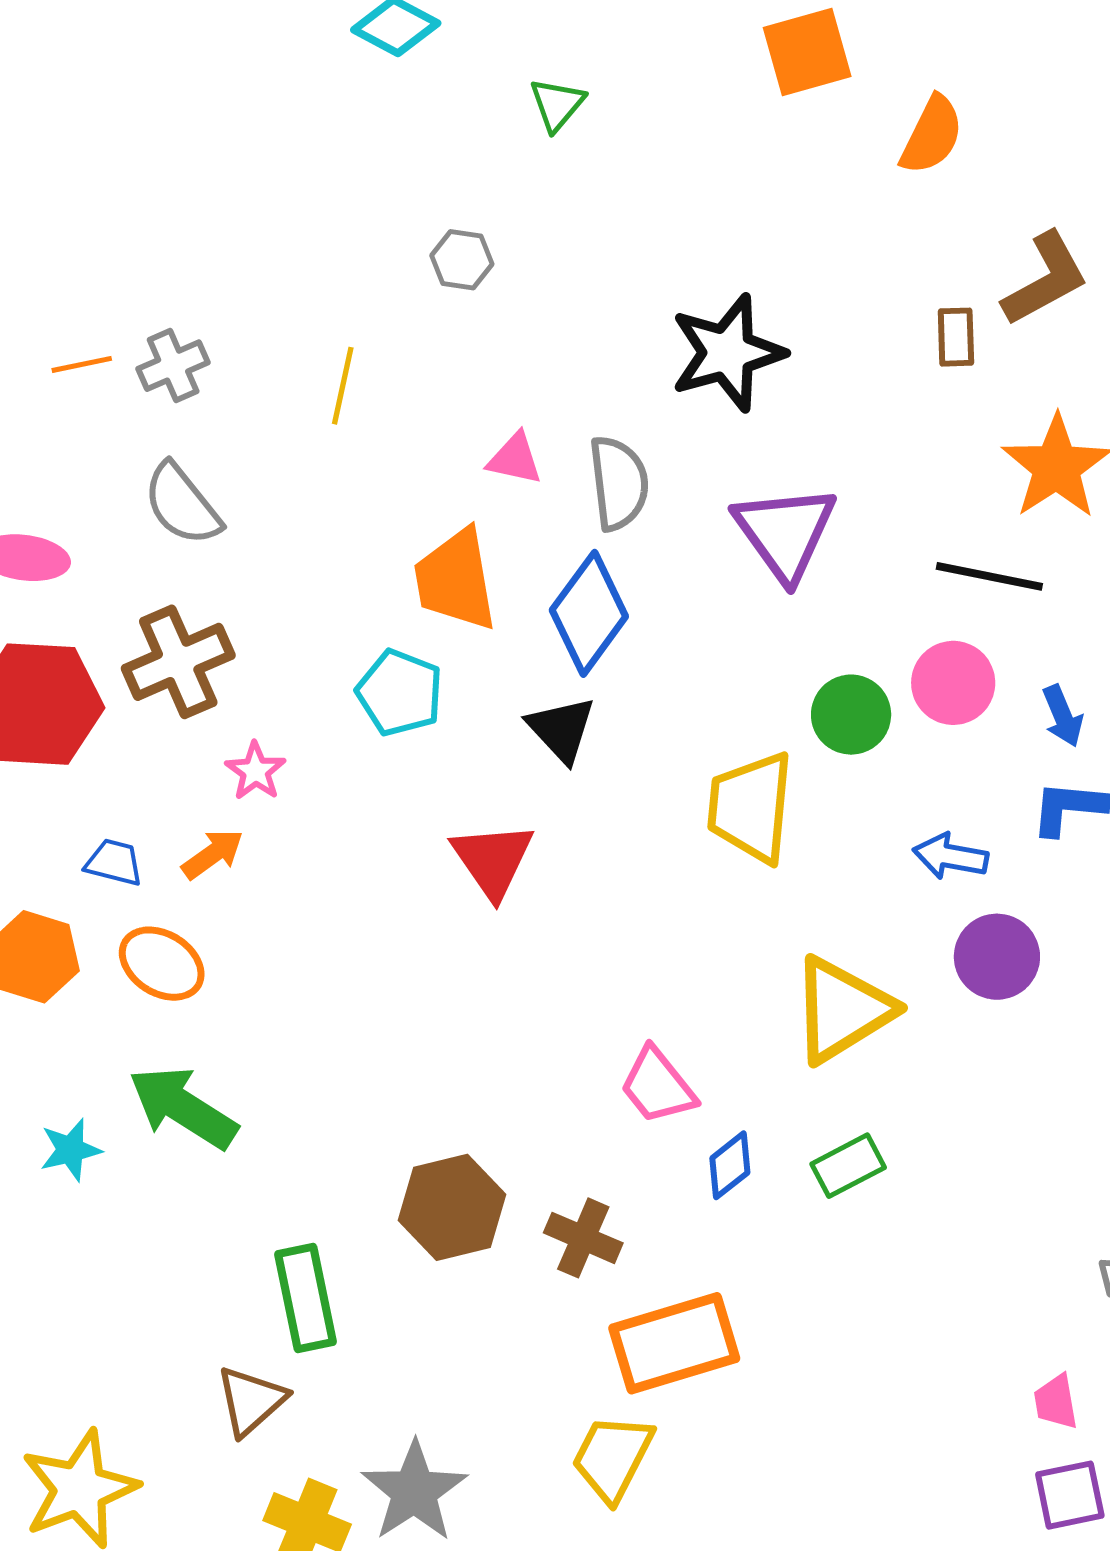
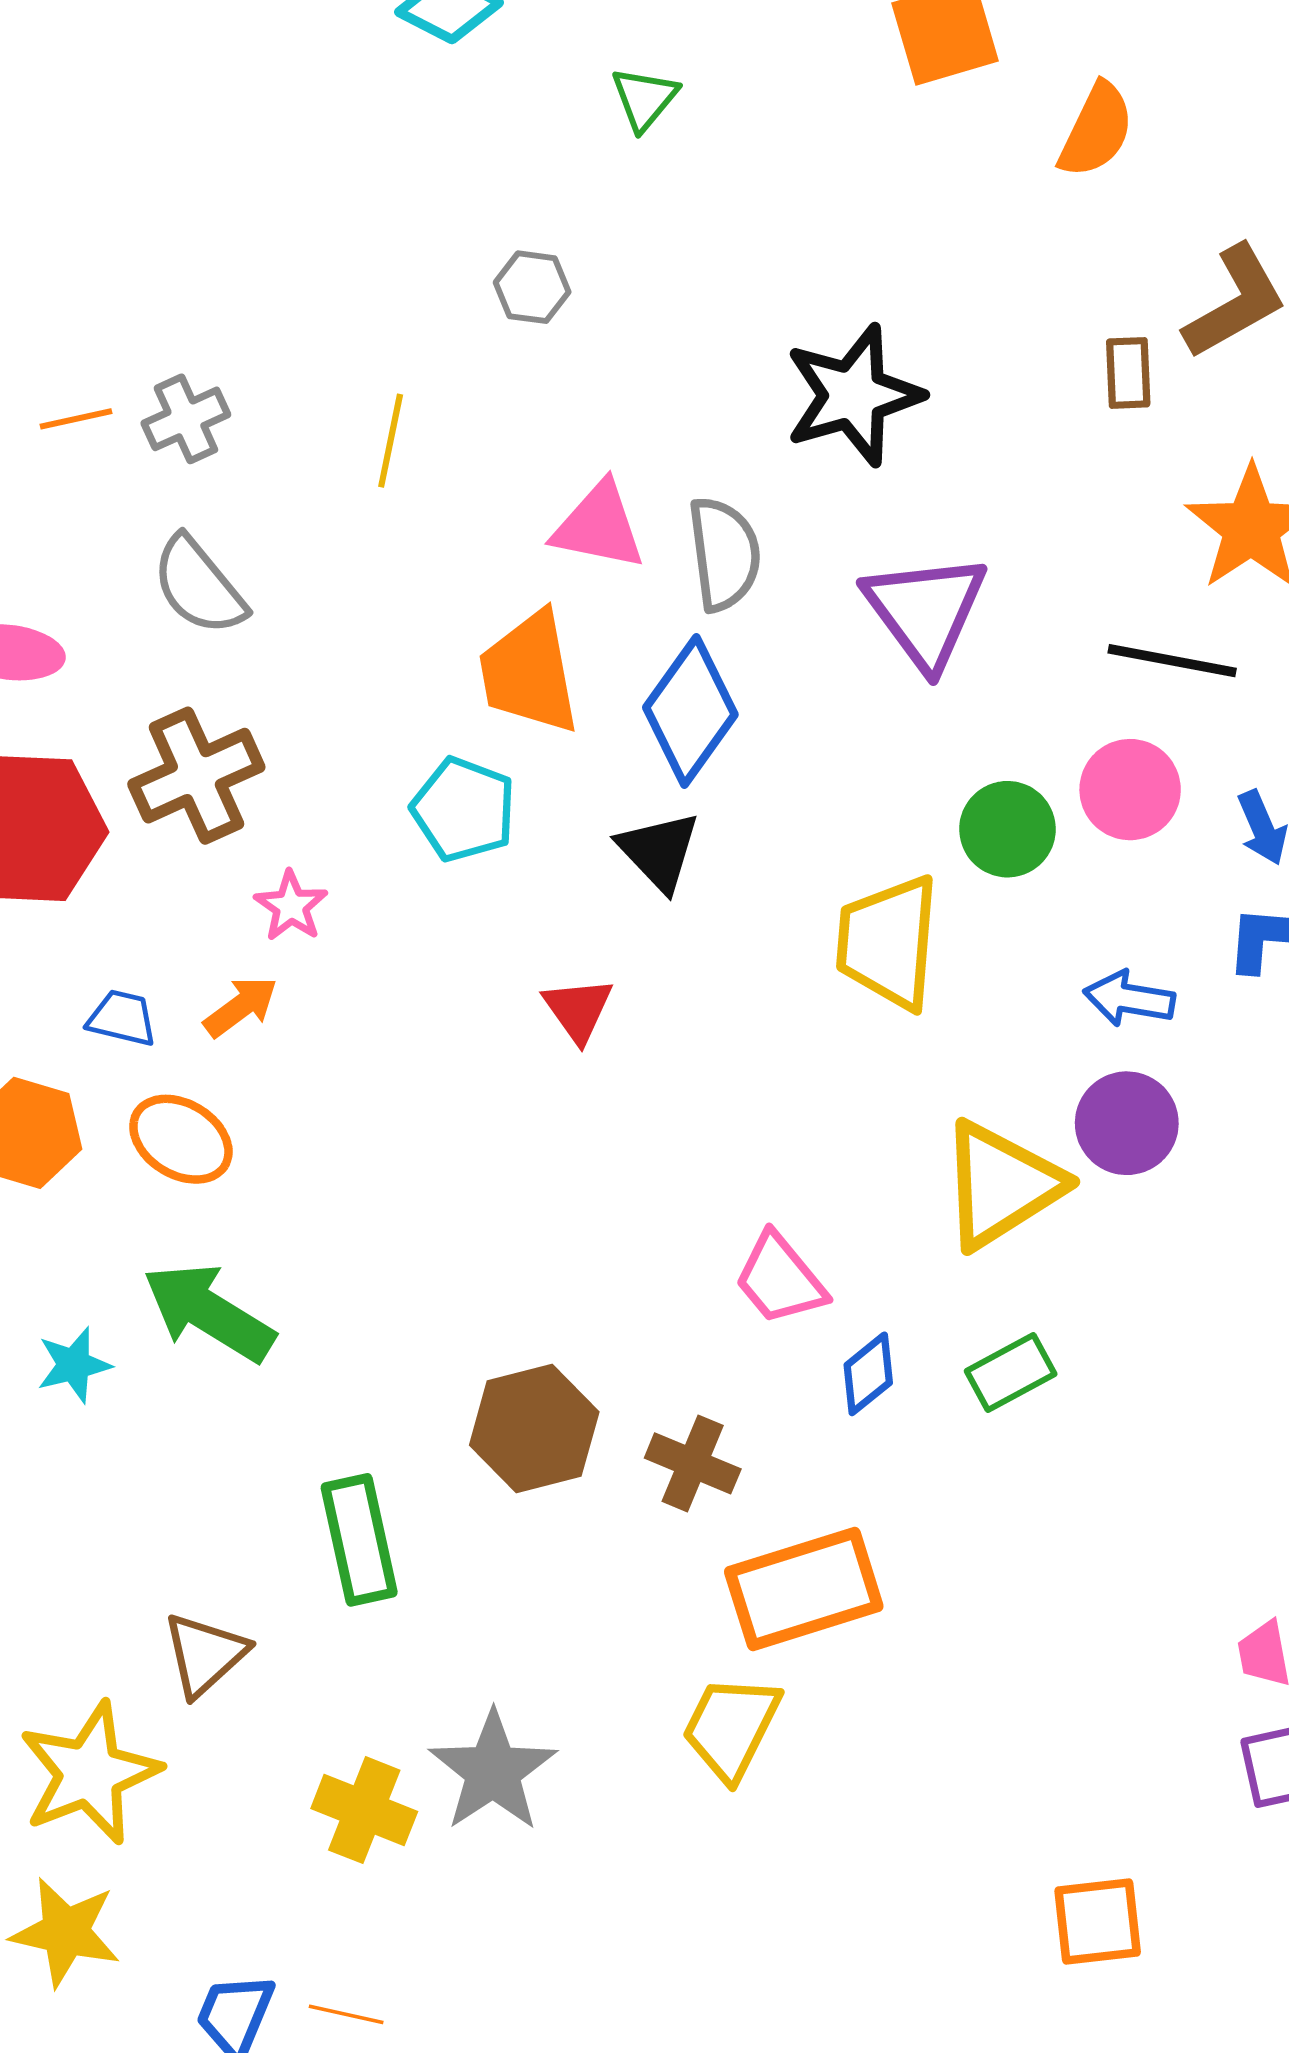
pink triangle: (515, 459) -> (599, 526), size x1.4
red triangle: (493, 860) -> (578, 1010), size x0.7
purple circle: (997, 957) -> (1127, 1123), moved
brown triangle: (251, 1401) -> (205, 1654), moved

